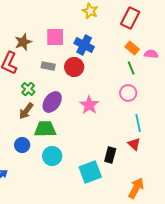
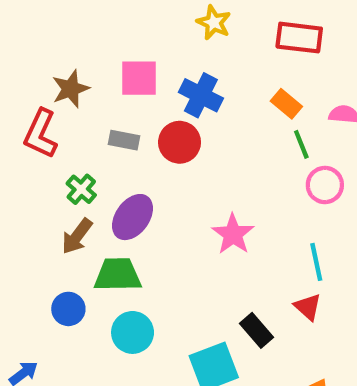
red rectangle: (130, 18) -> (299, 38), turned 70
orange rectangle: (132, 48) -> (286, 104), moved
pink circle: (128, 93) -> (325, 185), moved
pink star: (89, 105) -> (233, 234), moved
black rectangle: (110, 155) -> (256, 330), turned -56

